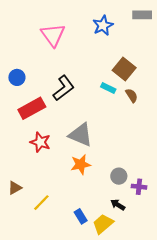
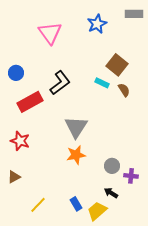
gray triangle: (81, 135) -> (76, 127), turned 40
red star: (40, 142) -> (20, 141), moved
yellow line: (41, 203) -> (38, 205), moved

